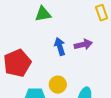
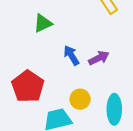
purple arrow: (83, 45) -> (99, 58), moved

